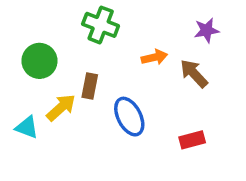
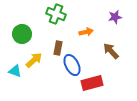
brown arrow: (194, 73) -> (111, 51), moved
brown rectangle: (90, 86) -> (58, 48), moved
red rectangle: (192, 140) -> (92, 83), moved, size x1.5

